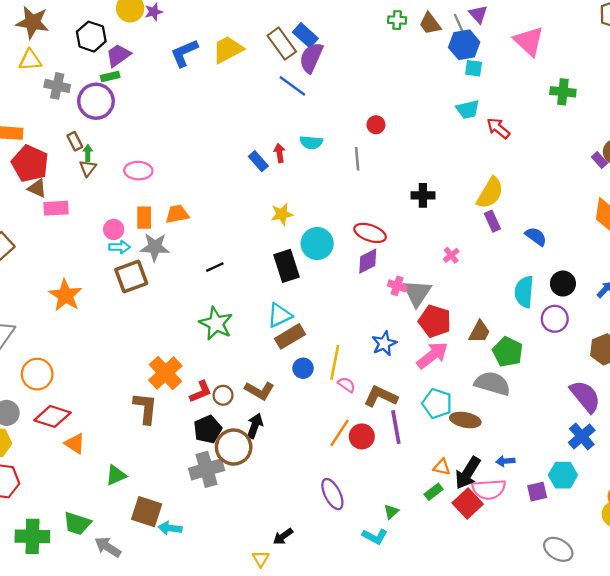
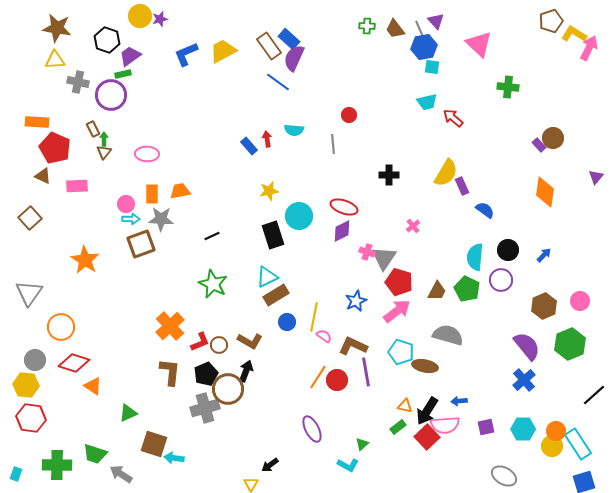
brown triangle: (37, 188) -> (43, 176), moved
purple rectangle: (492, 221) -> (462, 186), moved
green pentagon: (508, 352) -> (467, 289), moved
brown L-shape: (145, 408) -> (170, 372), moved
cyan hexagon: (563, 475) -> (523, 429), moved

